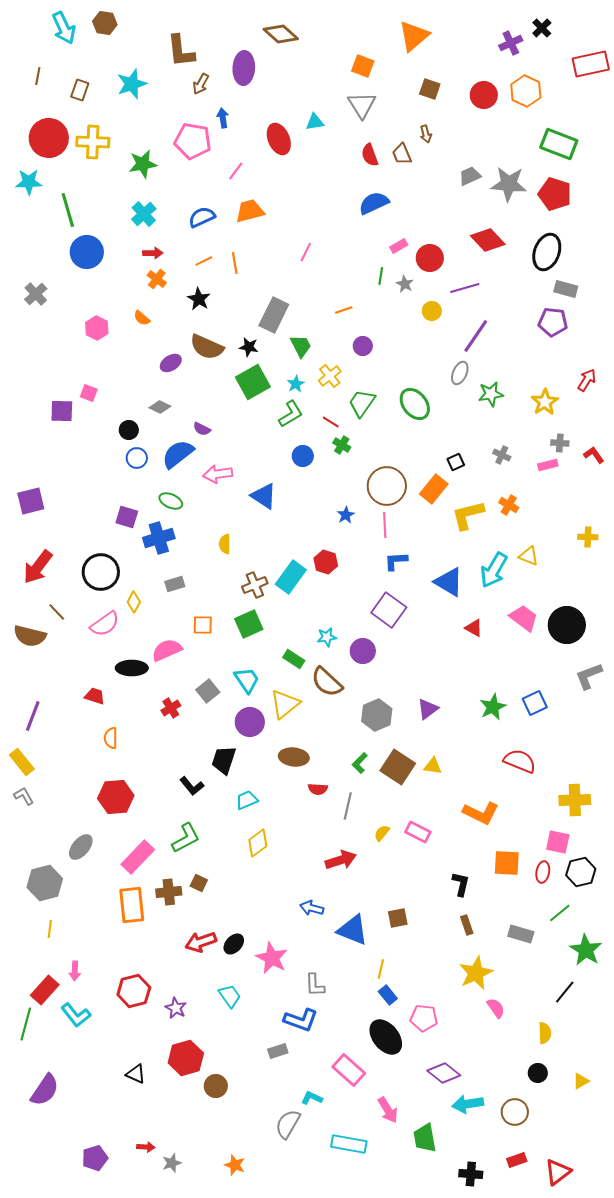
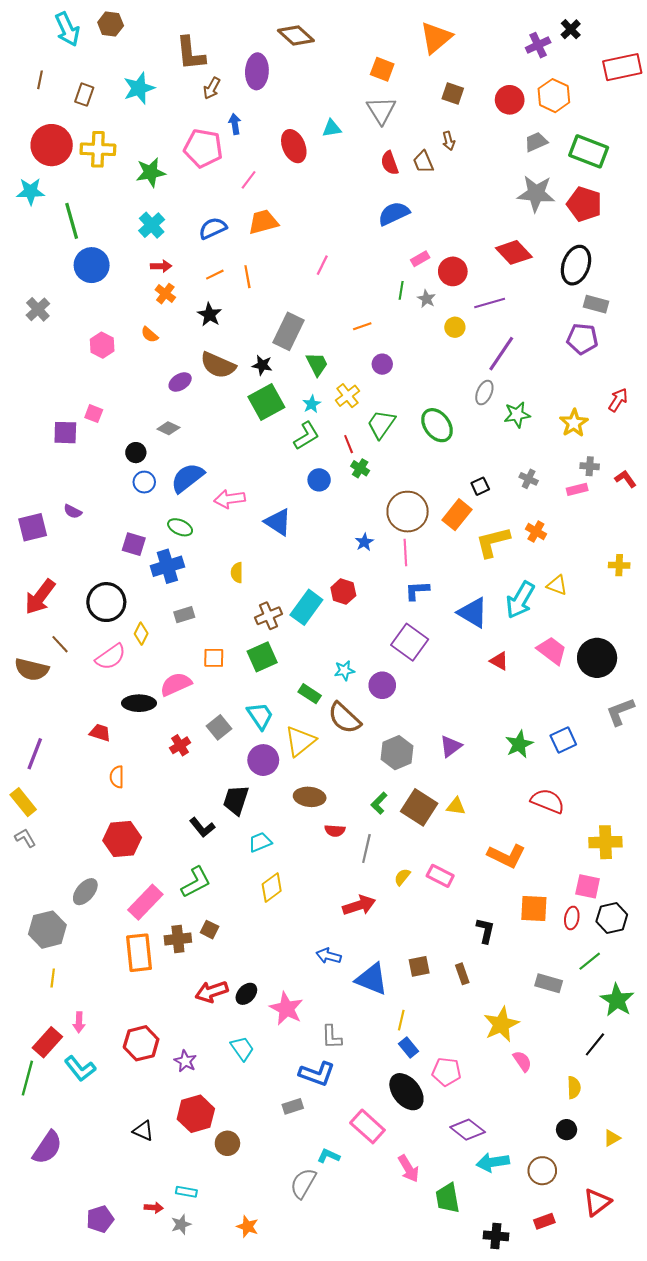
gray trapezoid: (470, 176) -> (536, 142), moved
red line: (331, 422) -> (349, 444), turned 36
purple semicircle: (202, 429) -> (73, 512), moved
brown rectangle: (467, 925) -> (462, 974), moved
cyan rectangle: (349, 1144) -> (186, 1192), moved, size x0.6
red triangle: (558, 1172) -> (597, 1202), moved

